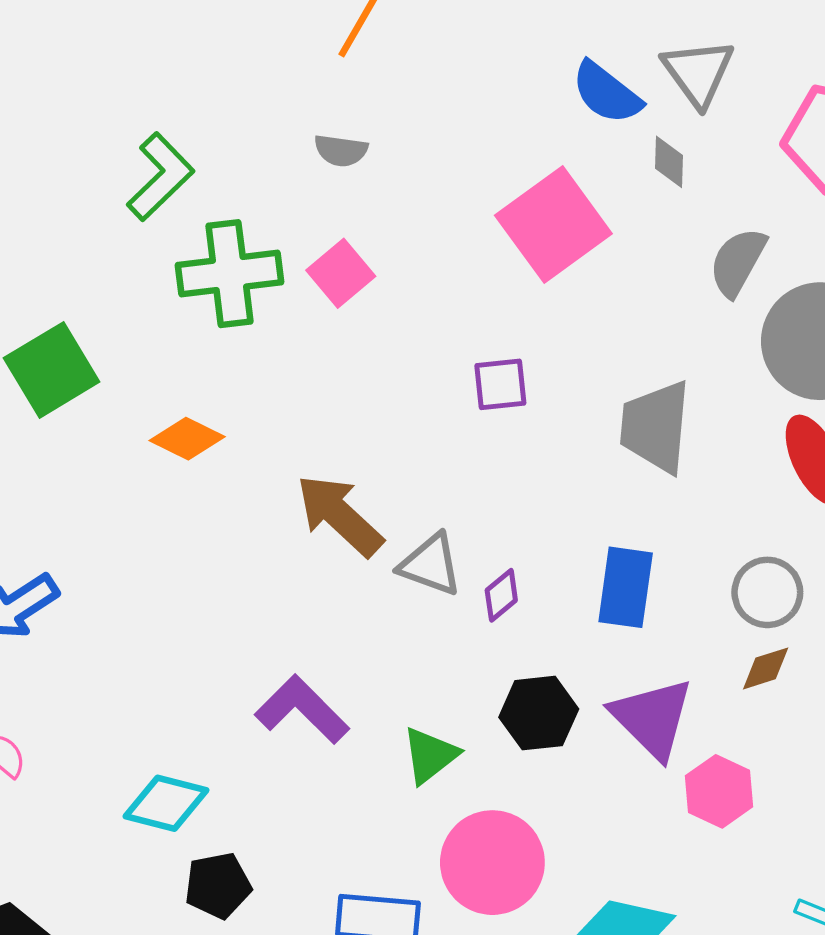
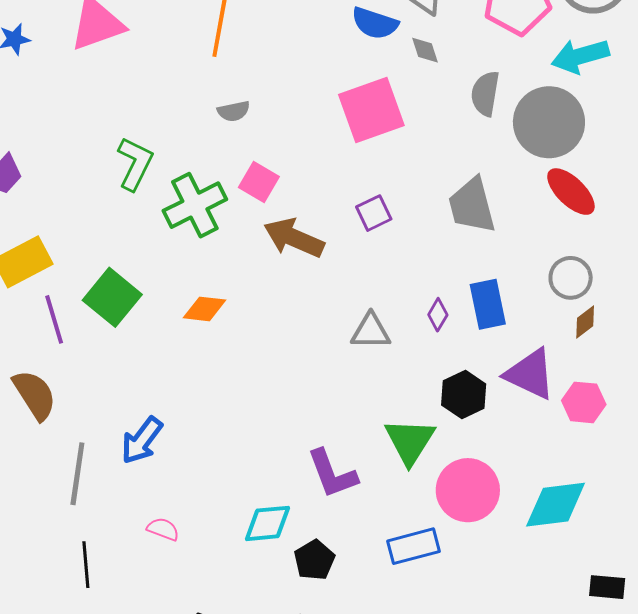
pink square: (553, 225) -> (371, 110), turned 36
brown arrow: (340, 515) -> (294, 238), moved
purple diamond: (501, 595) -> (438, 315), moved
purple L-shape: (302, 709) -> (332, 474), moved, turned -136
green triangle: (430, 755) -> (410, 441), size x1.4

